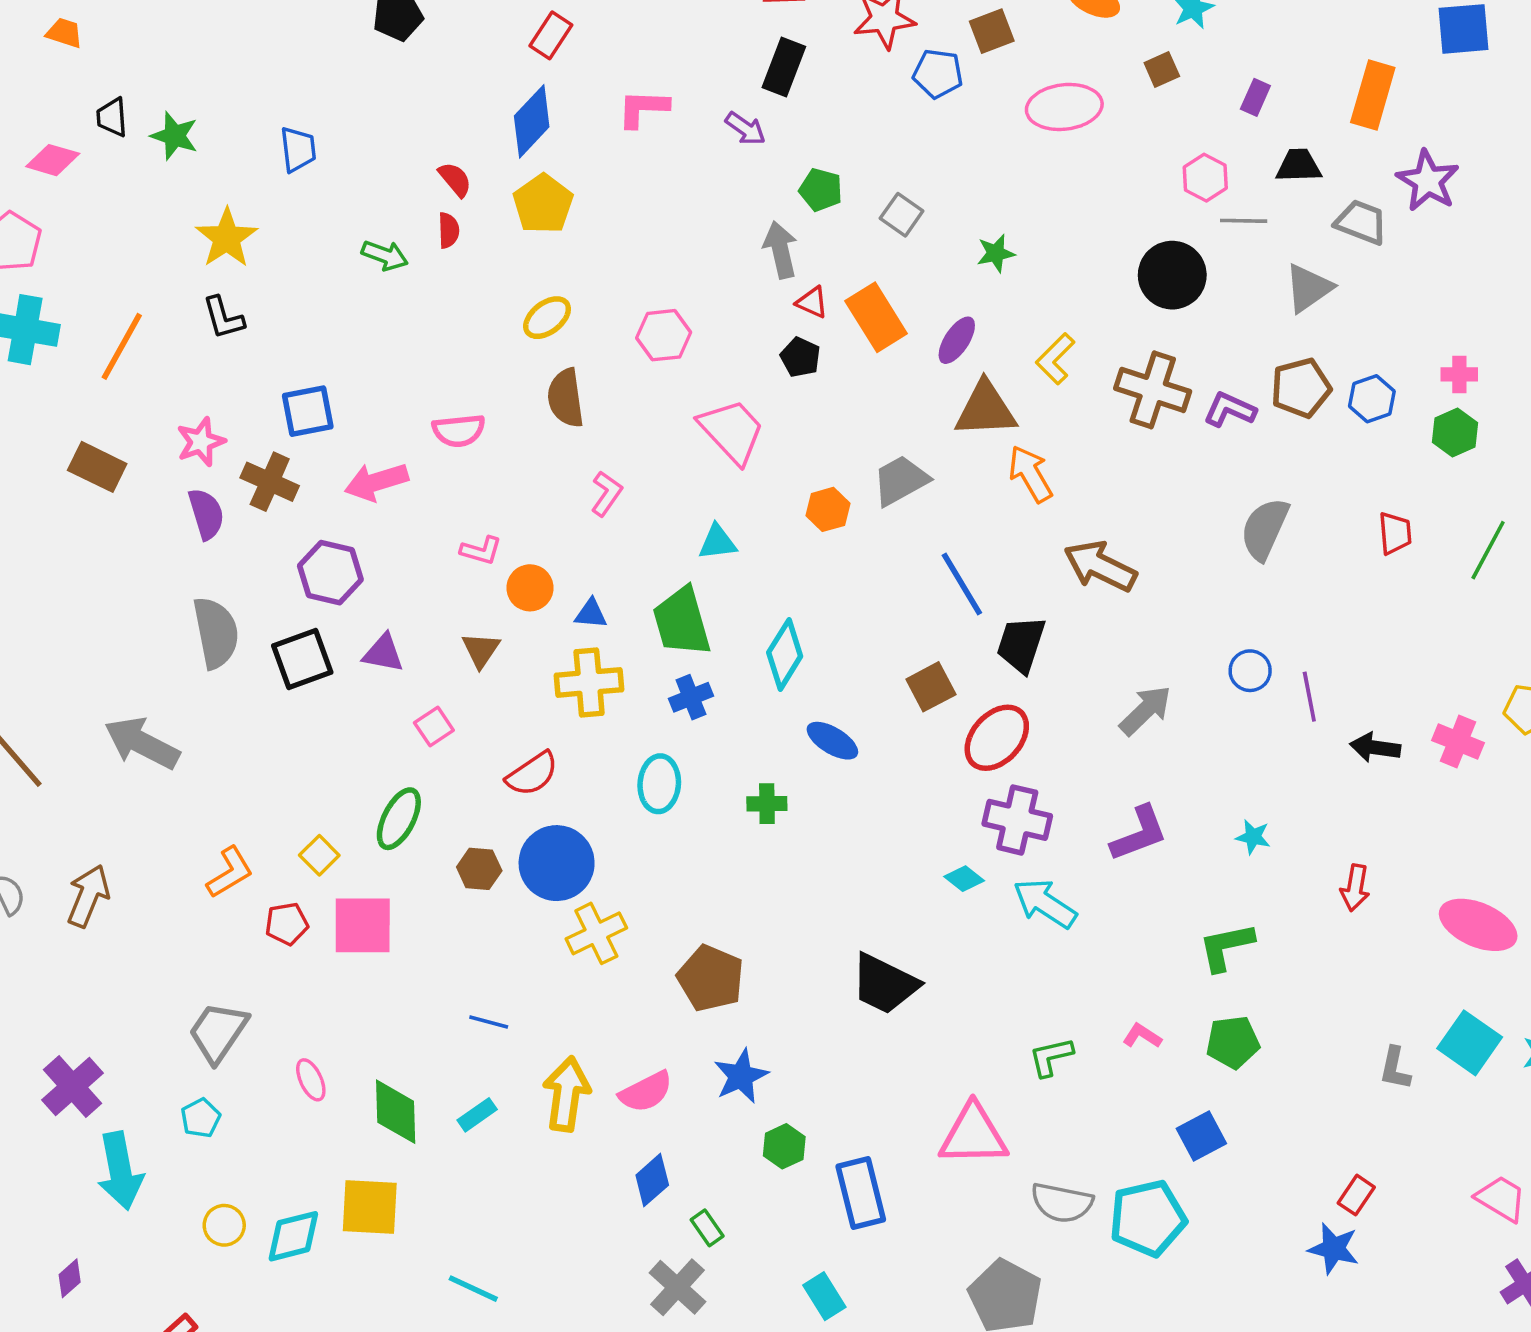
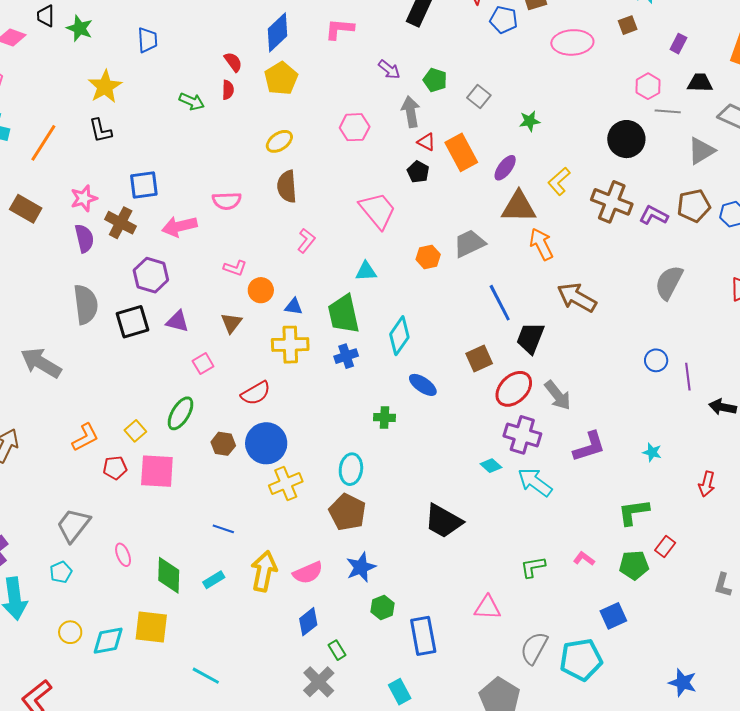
purple arrow: (745, 129) -> (389, 70), moved
pink hexagon: (664, 335) -> (355, 127), moved
gray arrow: (1145, 710) -> (558, 395), moved, turned 92
cyan ellipse: (659, 784) -> (351, 469), moved
pink triangle: (974, 1135) -> (487, 608), size x0.7
red rectangle: (1356, 1195) -> (665, 546), moved
gray semicircle: (1062, 1203) -> (534, 648), turned 104

